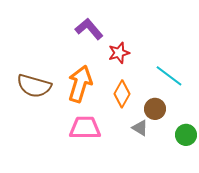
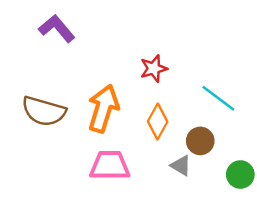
purple L-shape: (89, 29) -> (57, 28), moved

